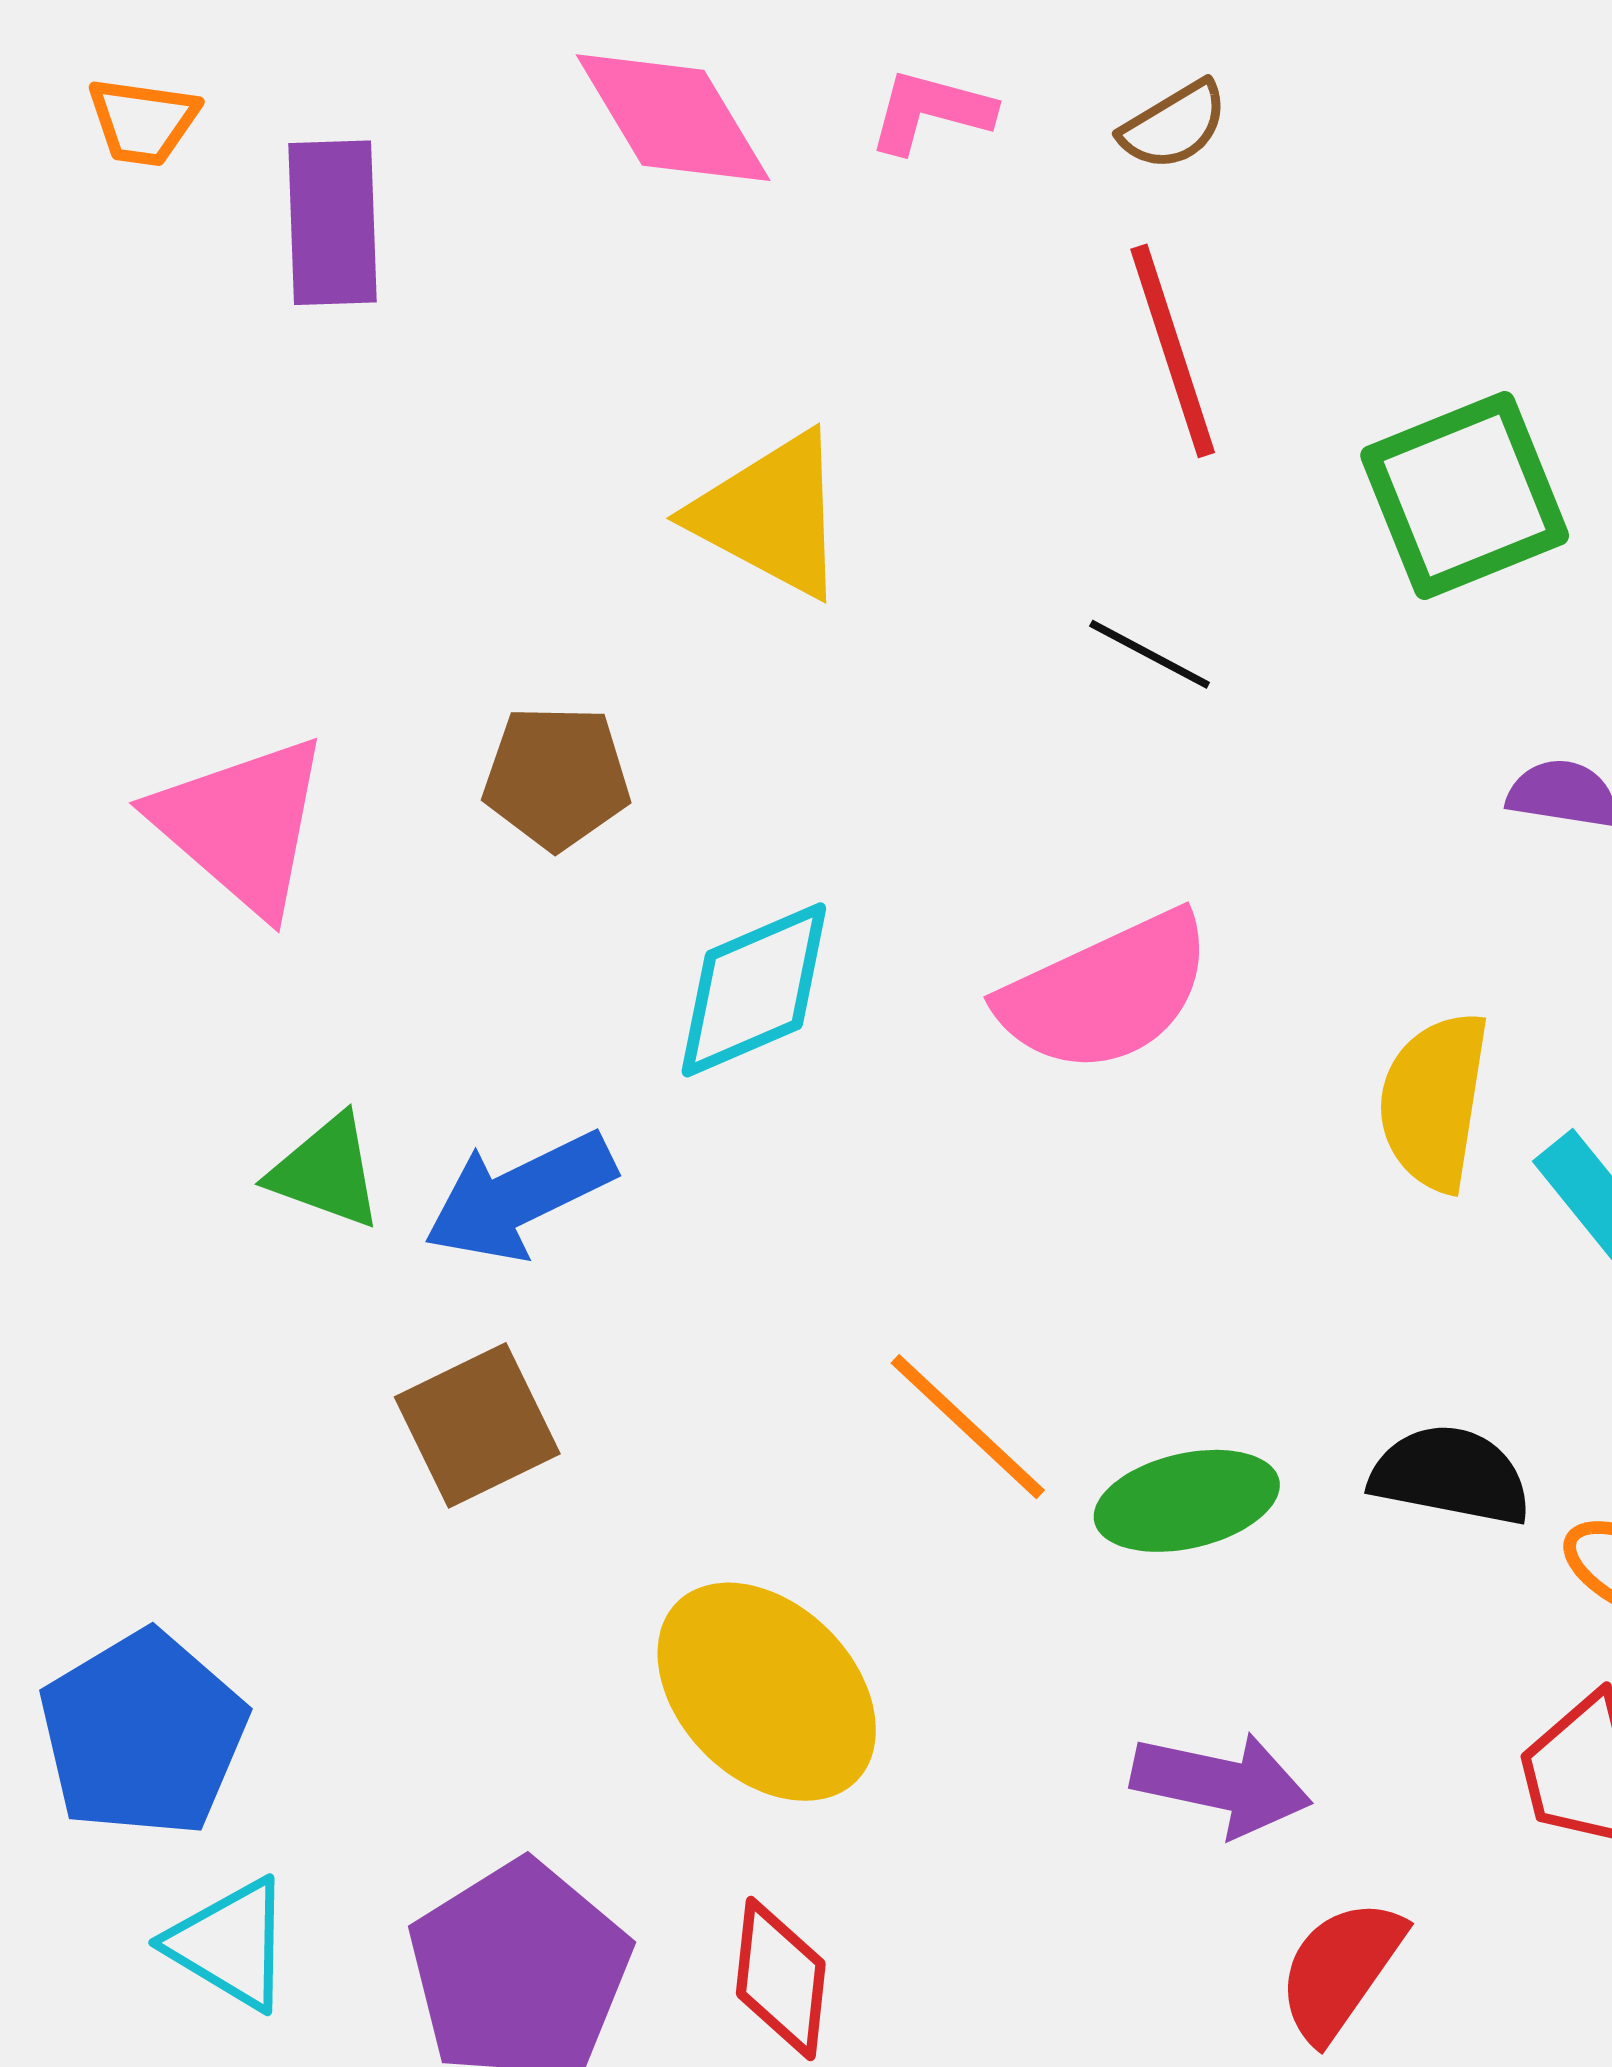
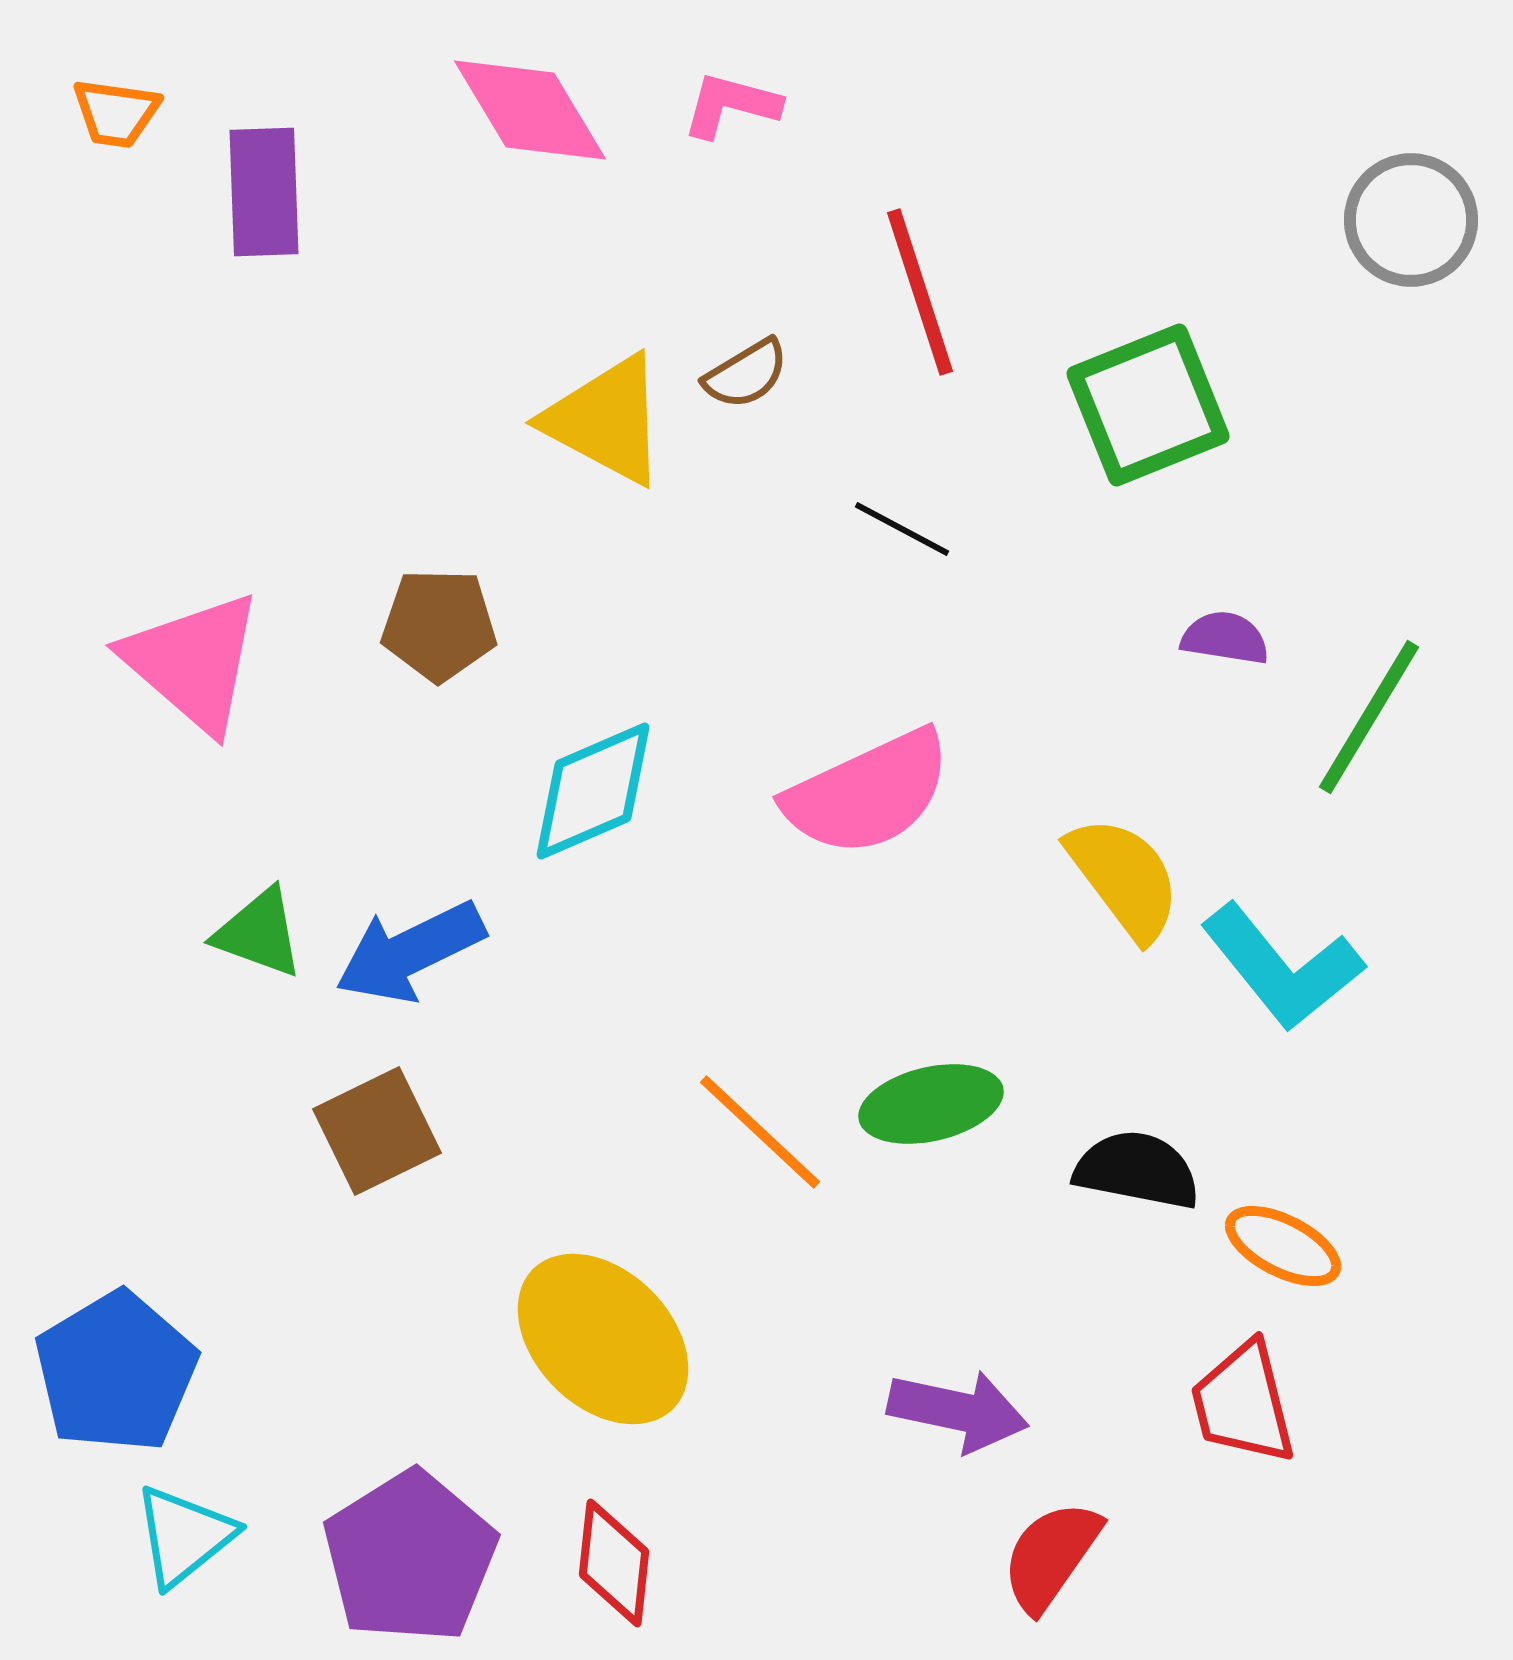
brown semicircle: (1174, 125) -> (746, 374), moved
yellow semicircle: (1434, 1101) -> (1124, 878), turned 134
green ellipse: (1187, 1501) -> (931, 1104), moved
cyan triangle: (230, 1944) -> (184, 1536), turned 50

